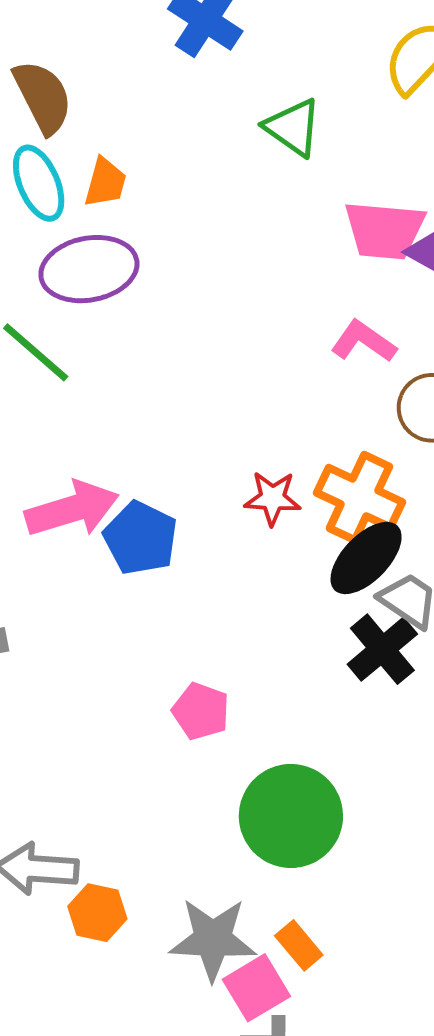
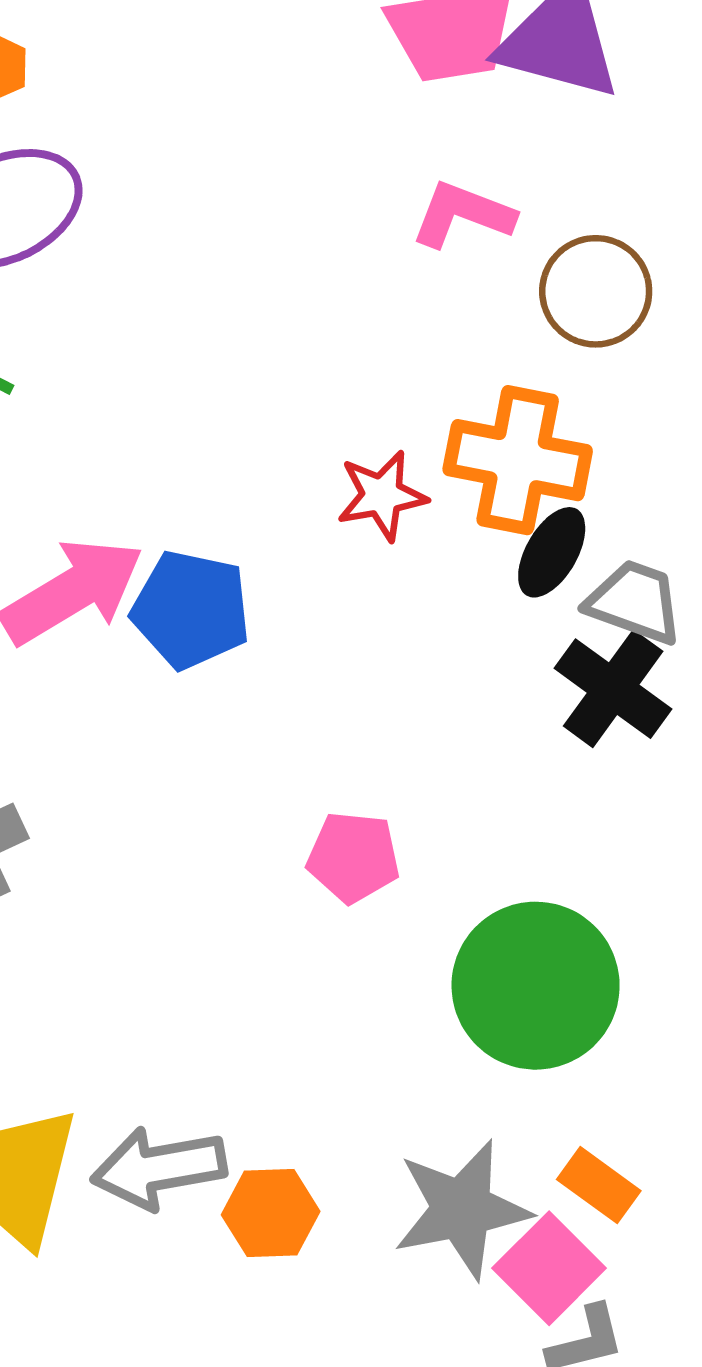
black ellipse: (366, 558) -> (552, 552), size x0.7

